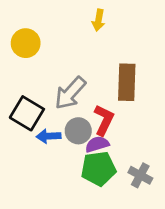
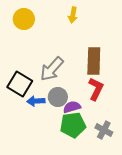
yellow circle: (26, 43) -> (24, 19), moved
red L-shape: (104, 120) -> (96, 89), moved

